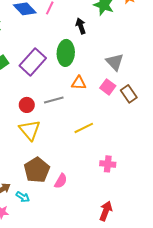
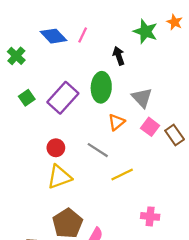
gray triangle: (115, 62) -> (142, 98), moved
orange triangle: (79, 83) -> (116, 122), turned -42
gray line: (54, 100) -> (98, 150), moved, turned 48
yellow triangle: (30, 130) -> (59, 177), turned 50

